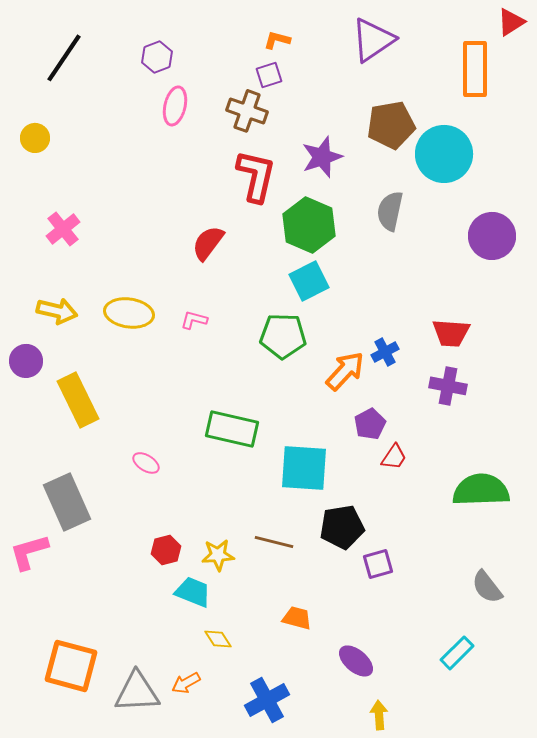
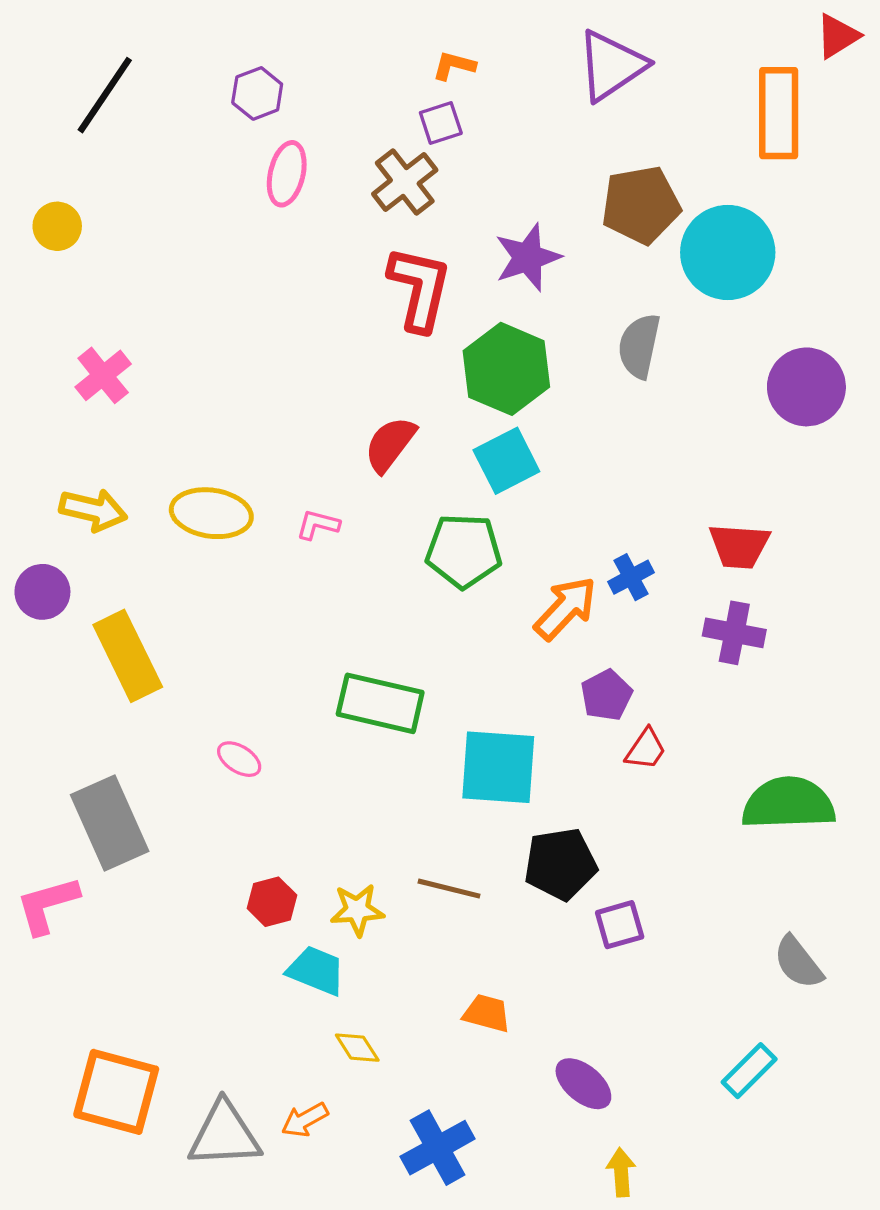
brown cross: (247, 111) -> (405, 182), turned 33
red semicircle: (208, 243) -> (390, 444), moved

